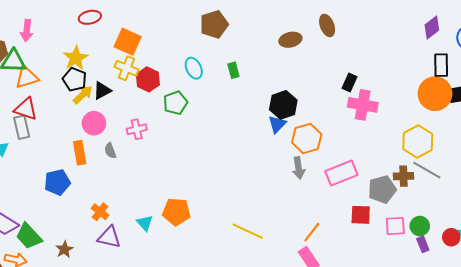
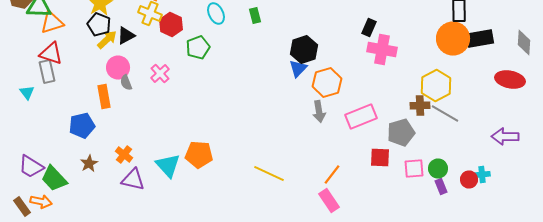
pink cross: (137, 129) -> (160, 74), turned -30
gray semicircle: (110, 151) -> (126, 82), moved
brown cross: (403, 176) -> (420, 106), moved
cyan triangle: (145, 223) -> (168, 166), size x1.5
brown star: (64, 249) -> (89, 164), moved

